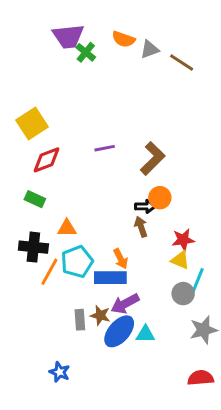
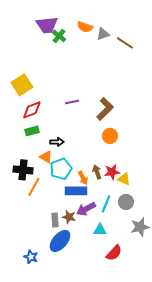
green rectangle: (35, 199) -> (32, 131), moved, turned -40
black arrow: (145, 206) -> (57, 142), moved
brown arrow: (141, 227) -> (97, 172), moved
orange triangle: (67, 228) -> (46, 157), turned 32
red star: (183, 240) -> (112, 172), moved
cyan pentagon: (77, 262) -> (61, 169), moved
cyan line: (198, 280) -> (106, 204), moved
blue ellipse: (119, 331) -> (60, 241), moved
blue star: (60, 372) -> (31, 257), moved
red semicircle: (201, 378) -> (114, 253), moved, turned 138

